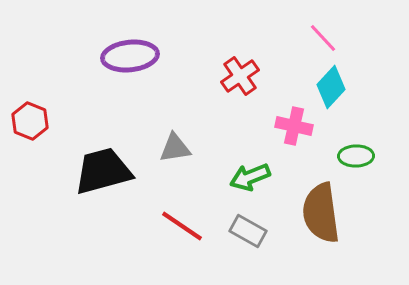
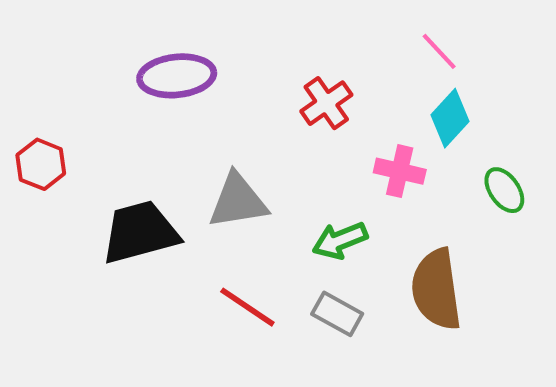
gray triangle: (175, 148) -> (238, 201), size x1.4
green ellipse: (356, 156) -> (504, 190), moved, turned 56

